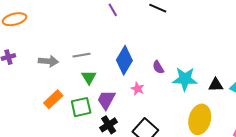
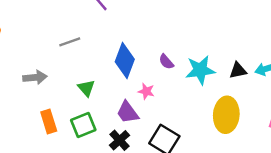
gray line: (81, 55) -> (70, 42), moved
orange rectangle: (53, 99) -> (49, 122), turned -54
purple trapezoid: (106, 100) -> (128, 112), moved, turned -55

